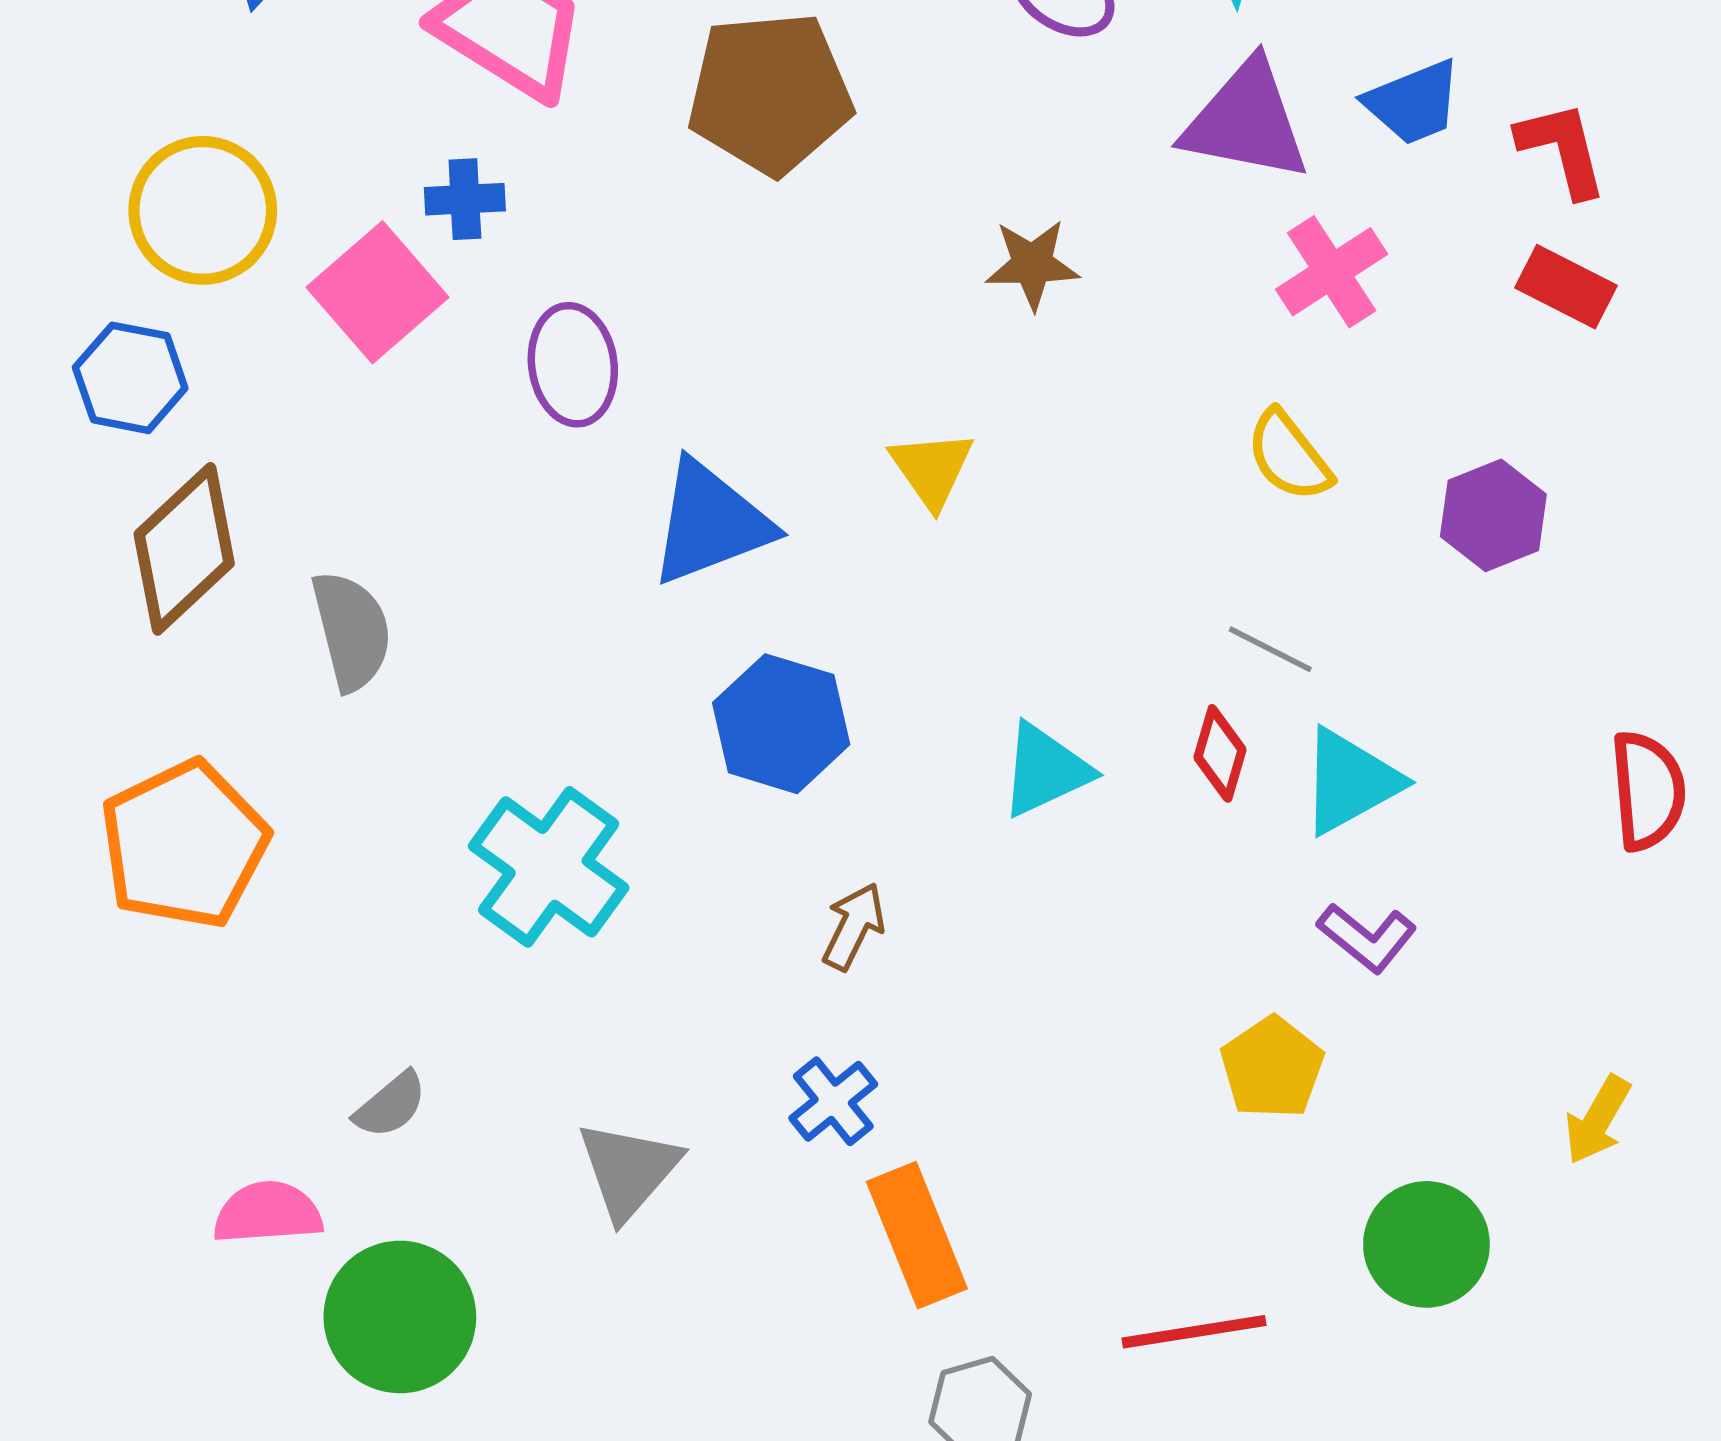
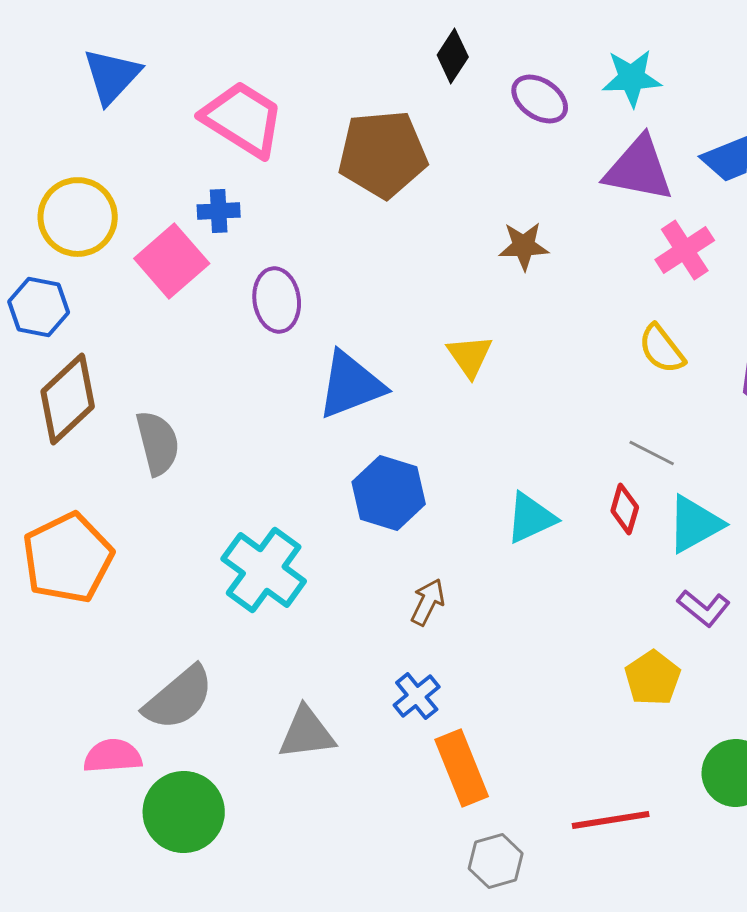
gray semicircle: (391, 1105) -> (179, 698), size x1.8
gray triangle: (629, 1170) -> (307, 733), turned 42

